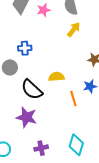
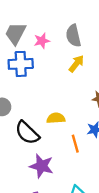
blue cross: (25, 48) -> (21, 64), moved, size x1.5
purple star: (27, 117) -> (42, 166), moved

